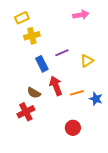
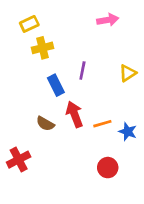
purple line: (62, 53) -> (82, 70), turned -56
yellow triangle: (87, 61) -> (128, 73), moved
red cross: (26, 112) -> (19, 160), moved
red circle: (73, 128) -> (108, 168), moved

